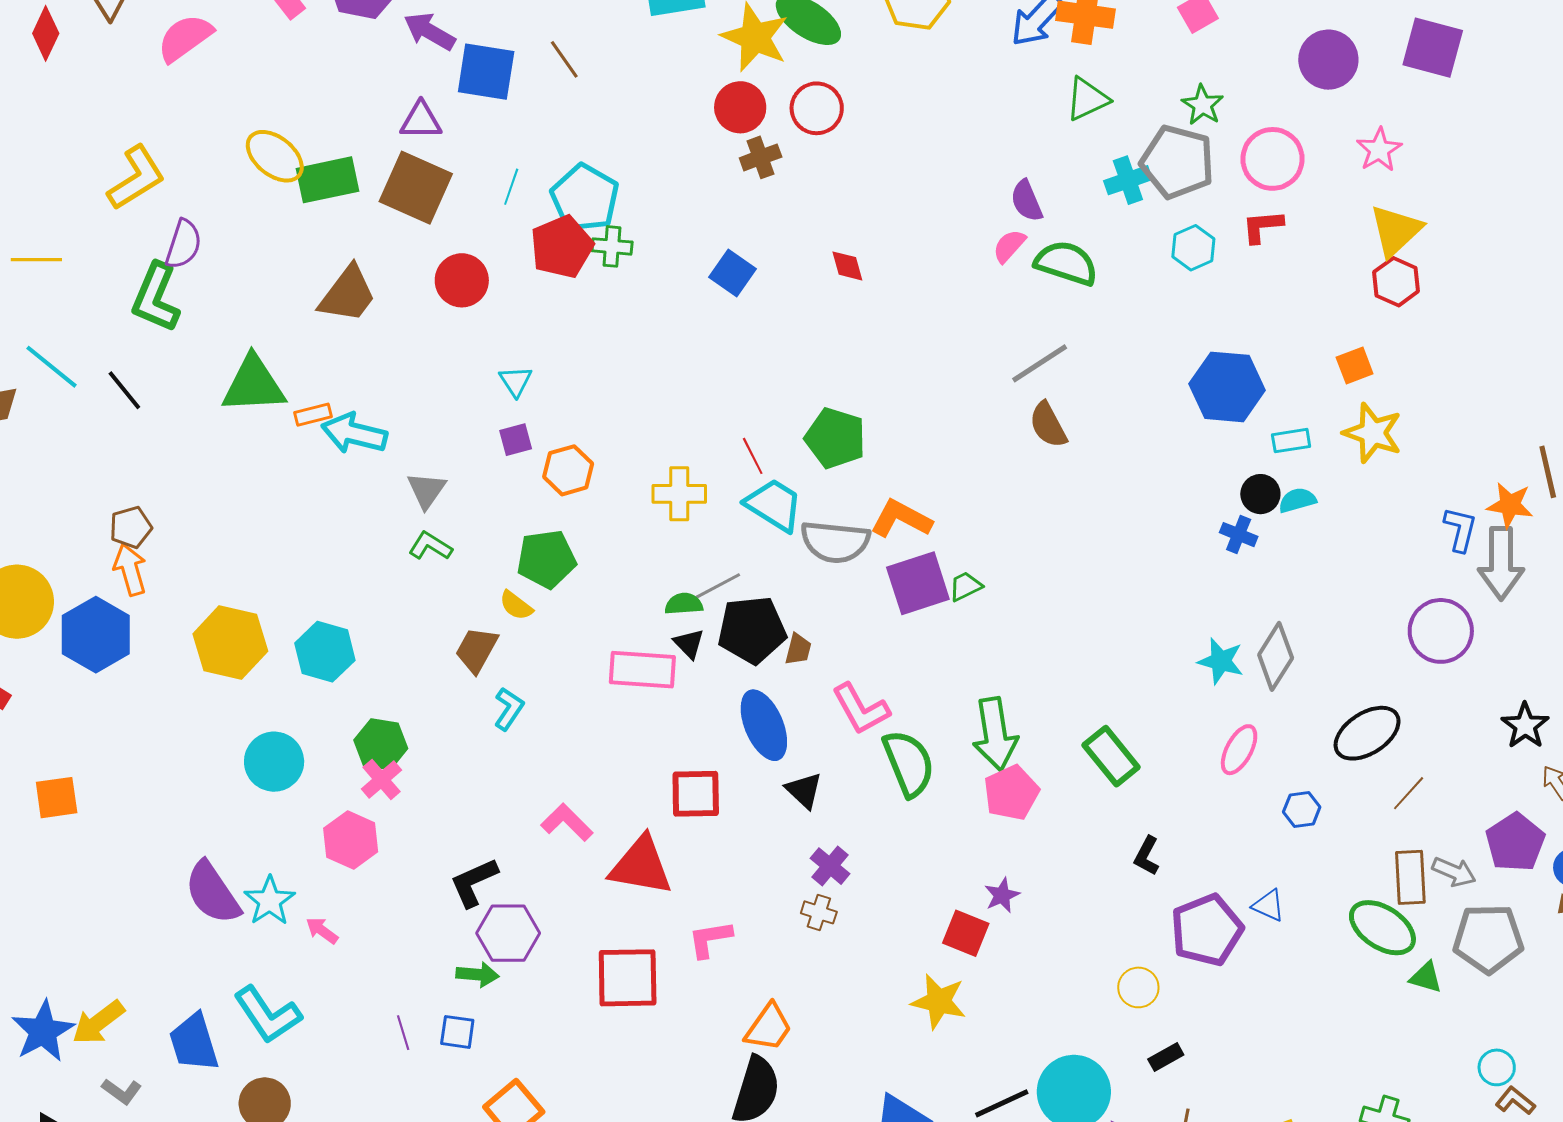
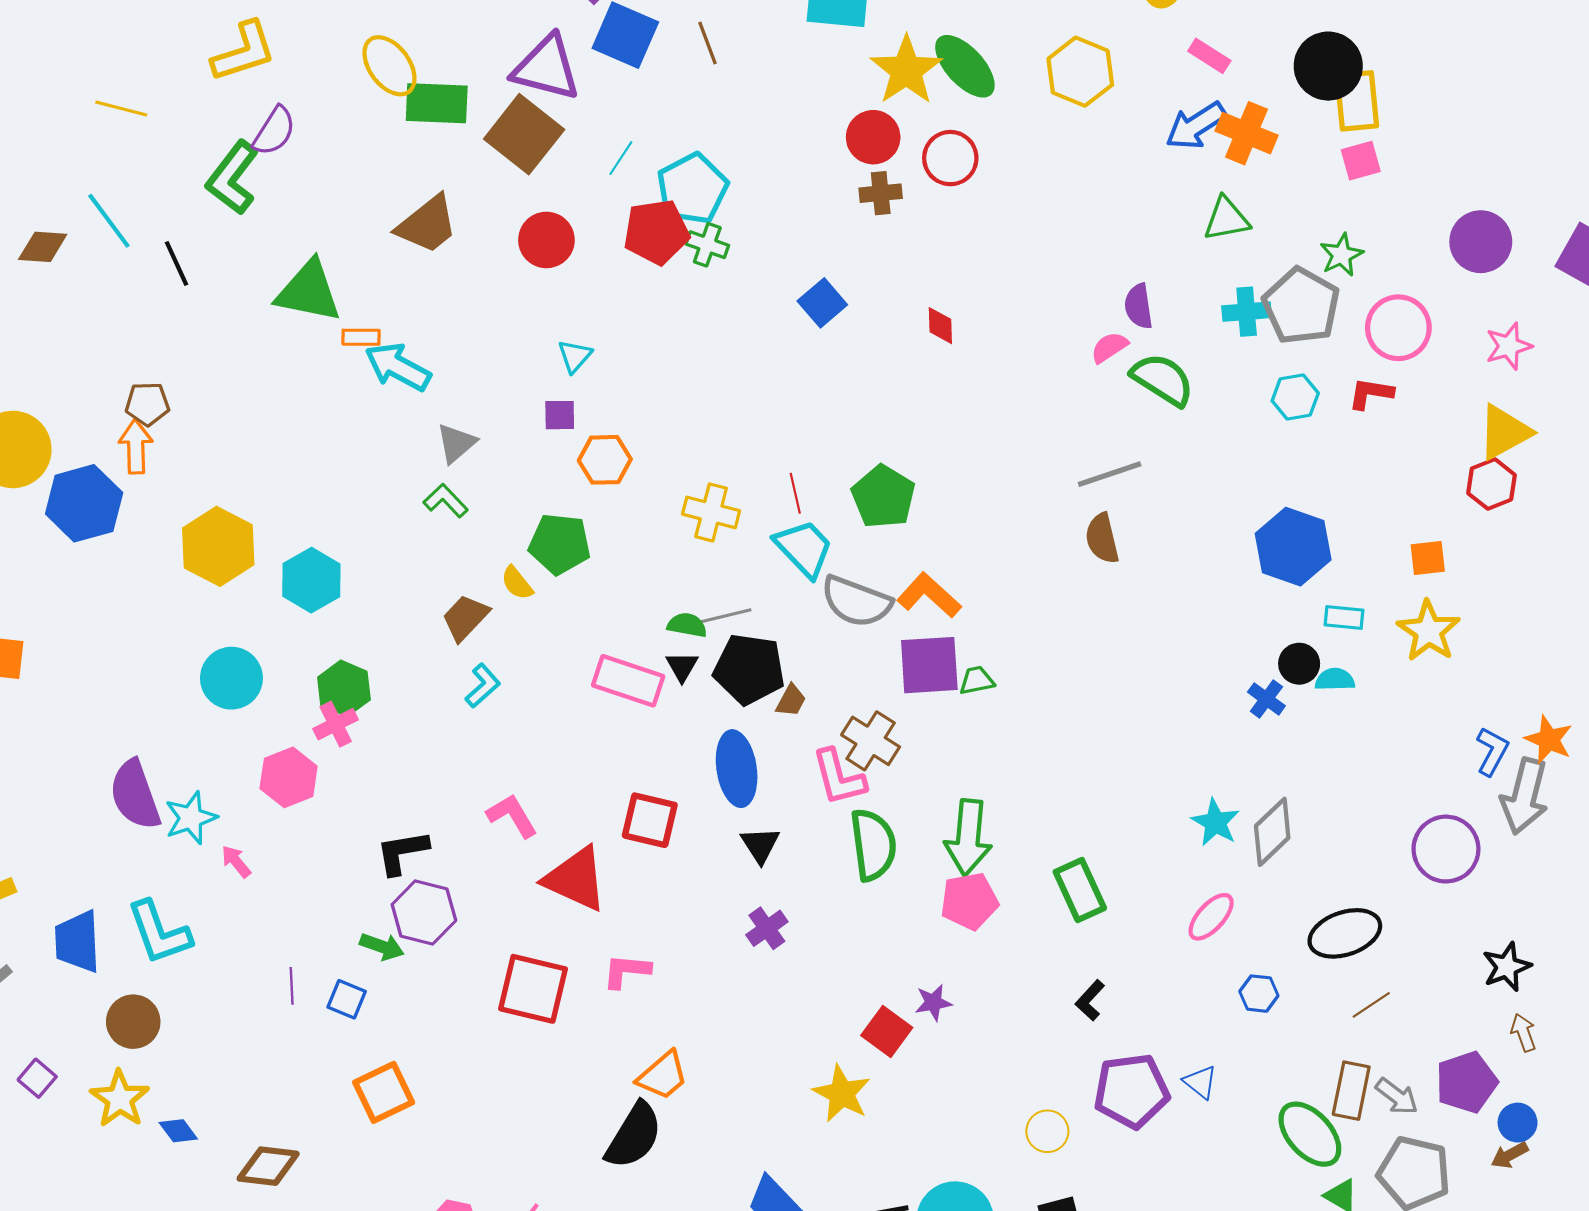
purple triangle: (421, 121) -> (547, 68), size x1.6
brown cross: (819, 912) -> (871, 741), moved, size x1.6

